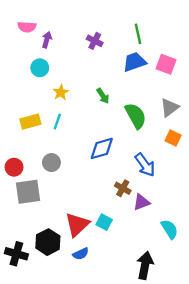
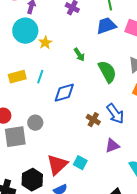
cyan circle: (40, 68) -> (25, 31), size x1.6
yellow star: (61, 92) -> (45, 43), moved
blue diamond: (102, 148) -> (64, 93), moved
gray circle: (51, 163) -> (35, 123), moved
brown cross: (123, 188) -> (93, 120), moved

